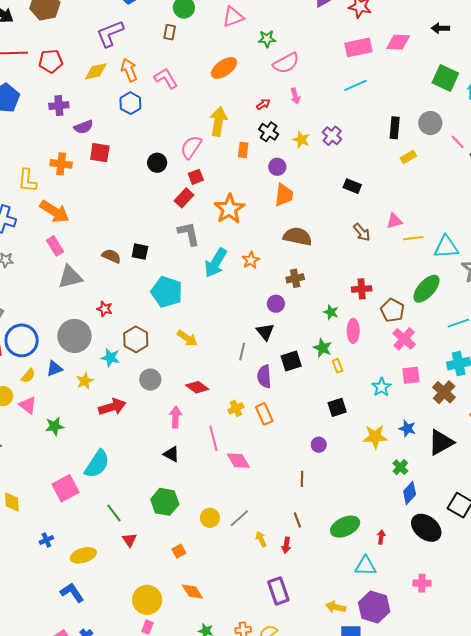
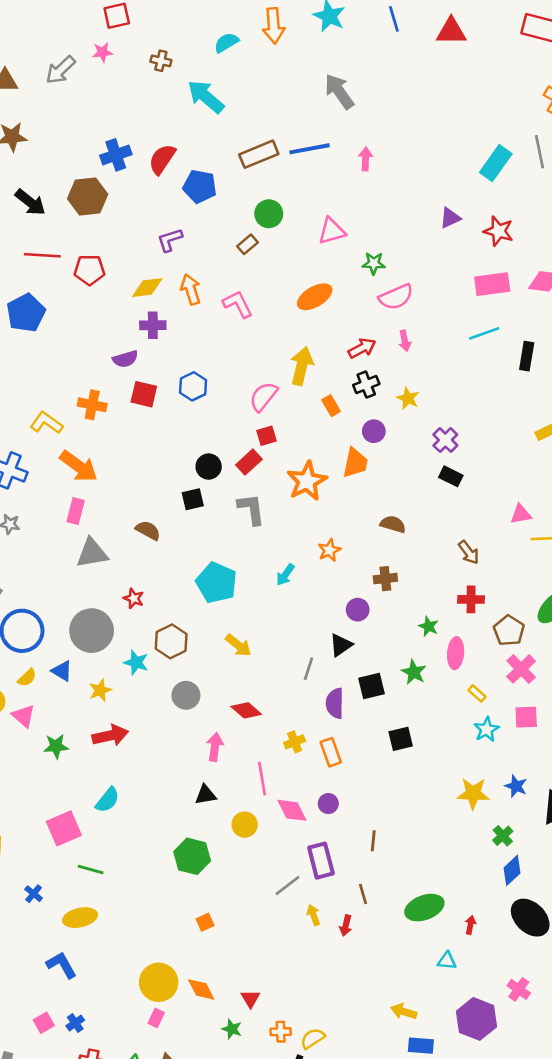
brown rectangle: (170, 32) -> (248, 244), turned 35
purple L-shape: (110, 34) -> (170, 240), size x0.7
blue hexagon: (130, 103) -> (193, 386), moved
red arrow: (263, 104) -> (362, 348), size x1.5
purple cross: (59, 106) -> (153, 325), moved
black rectangle: (395, 128) -> (527, 356), moved
black cross: (269, 132) -> (366, 385), turned 30
purple cross: (332, 136) -> (445, 440), moved
orange rectangle: (243, 150) -> (331, 406), turned -42
black circle: (157, 163) -> (209, 467), moved
yellow L-shape: (27, 180) -> (46, 423), turned 115
black rectangle: (352, 186) -> (451, 476), moved
orange trapezoid: (284, 195) -> (355, 463), moved
brown arrow: (362, 232) -> (469, 552), moved
brown semicircle: (298, 236) -> (393, 524), size x0.7
pink rectangle: (55, 246) -> (76, 511), turned 42
black square: (140, 252) -> (193, 499), moved, turned -30
cyan arrow: (216, 263) -> (285, 575), moved, size x0.6
black triangle: (265, 332) -> (341, 645), turned 30
yellow rectangle: (338, 366) -> (477, 693), moved, turned -32
blue triangle: (54, 369) -> (62, 671), turned 48
red arrow: (112, 407) -> (110, 735), moved
black square: (337, 407) -> (401, 739), moved
purple circle: (319, 445) -> (328, 804), moved
black triangle: (171, 454) -> (206, 795), turned -42
cyan semicircle: (97, 464) -> (108, 800), size x0.7
green line: (114, 513) -> (91, 870), moved, turned -42
yellow circle: (210, 518) -> (245, 825), moved
blue cross: (46, 540) -> (34, 894), turned -32
red triangle: (129, 540) -> (250, 999), moved
cyan triangle: (366, 566) -> (447, 961), size x0.7
pink cross: (422, 583) -> (519, 989), turned 30
purple rectangle: (278, 591) -> (321, 861), moved
orange diamond: (192, 592) -> (201, 989), moved
purple hexagon: (374, 607) -> (476, 1019), moved

